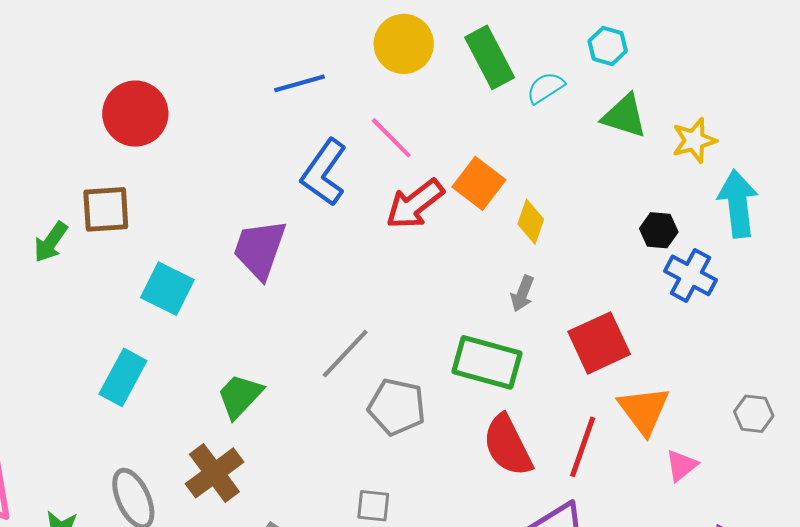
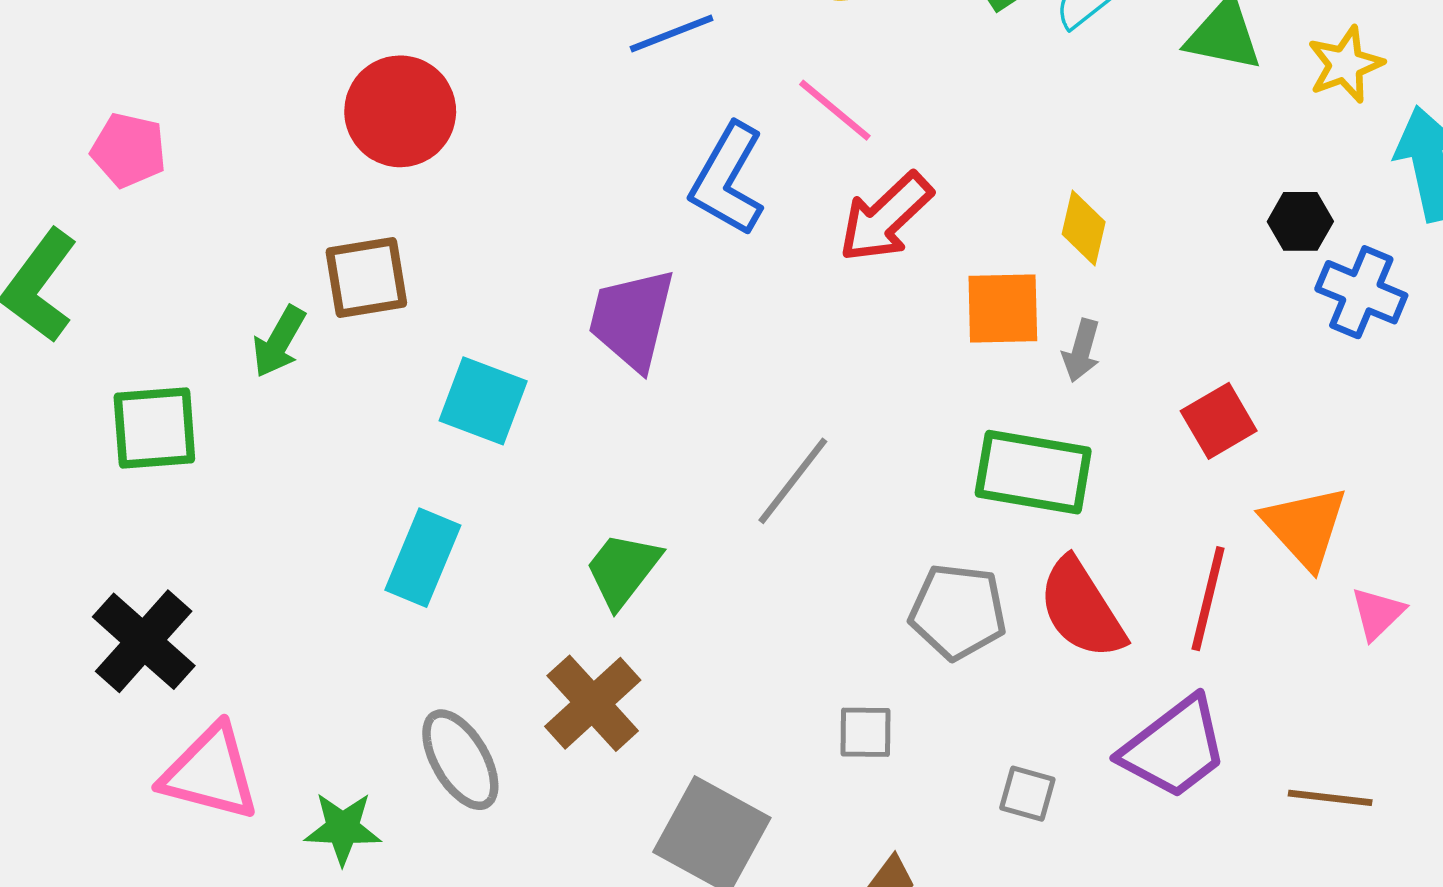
orange square: (479, 183) -> (1003, 309), moved, turned -33
red square: (599, 343) -> (1219, 421), size x0.7
gray pentagon: (397, 407) -> (958, 612), moved

